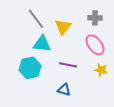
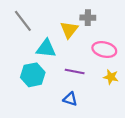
gray cross: (95, 18) -> (88, 18), moved
gray line: (36, 19) -> (23, 21), moved
pink ellipse: (95, 45) -> (104, 50), turned -40

